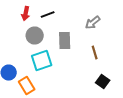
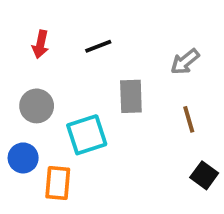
red arrow: (26, 14) -> (40, 44), moved
gray circle: (35, 36) -> (37, 106), moved
orange rectangle: (27, 86) -> (58, 183), turned 36

